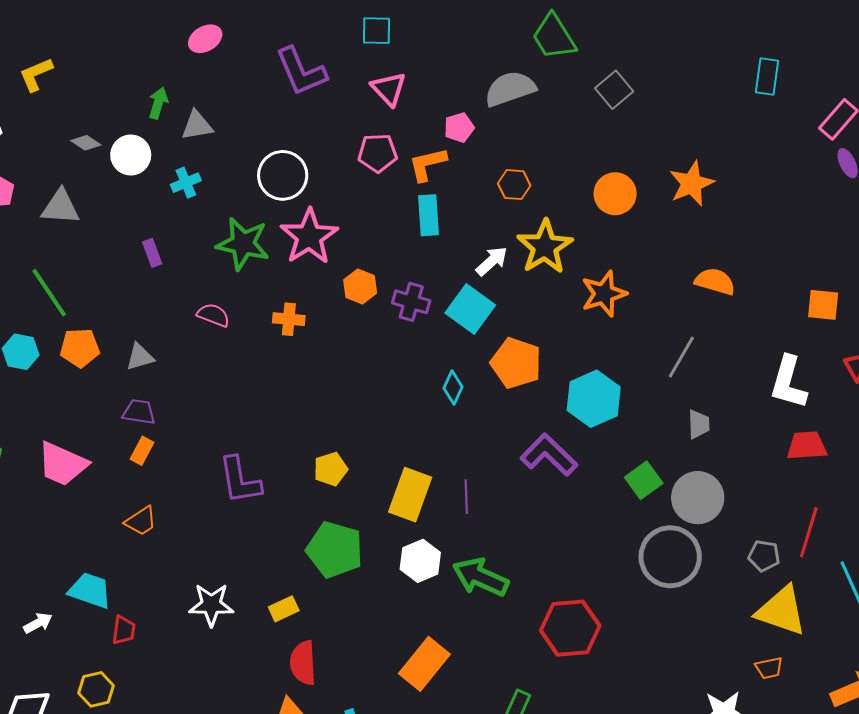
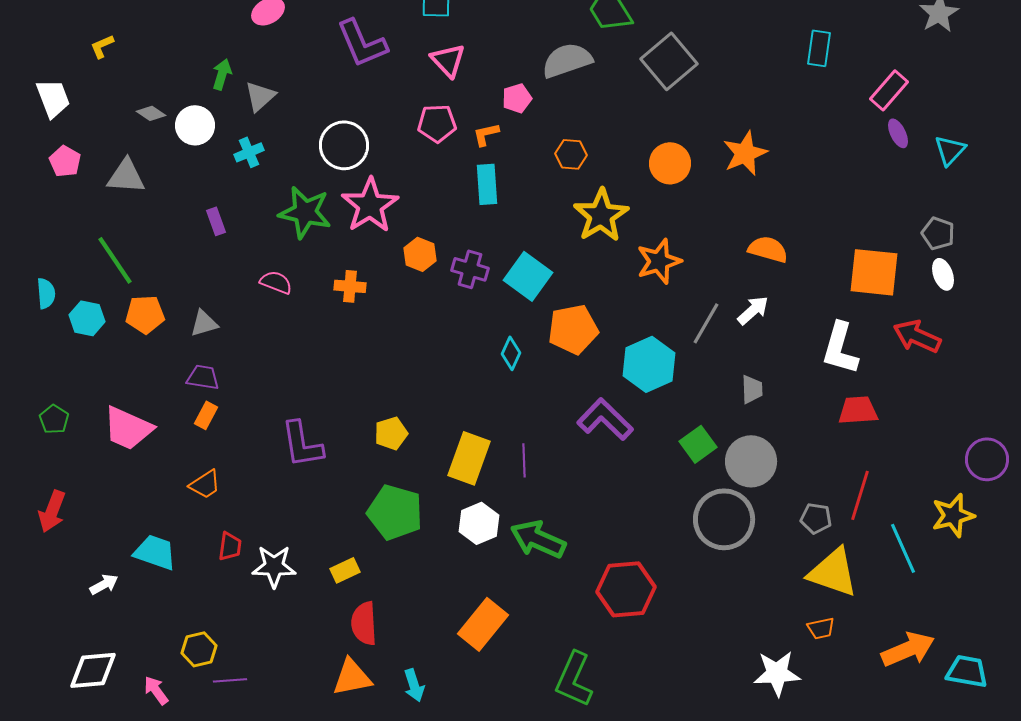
yellow L-shape: (36, 74) -> (102, 46), size x0.7
gray square: (614, 90) -> (669, 61), size x1.5
gray triangle: (197, 125) -> (260, 96), turned -32
orange L-shape: (427, 164) -> (486, 134), size x0.7
white arrow: (492, 261) -> (753, 310), moved
orange square: (823, 305) -> (874, 272), size x1.6
gray line: (681, 357) -> (706, 323), moved
orange pentagon: (516, 363) -> (573, 329), turned -30
red trapezoid: (124, 630) -> (230, 546), moved
yellow hexagon: (96, 689) -> (199, 649), moved

